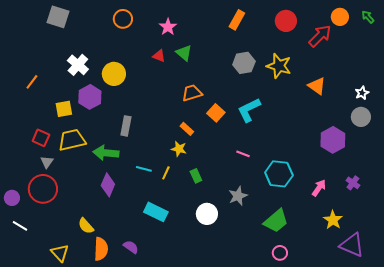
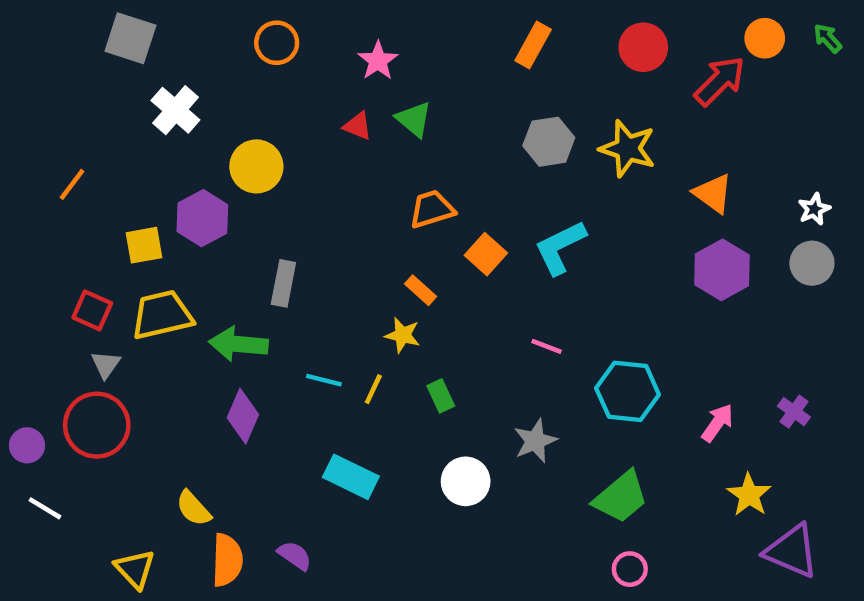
white cross: (78, 65) -> (175, 110), moved
purple hexagon: (333, 140) -> (722, 270), moved

